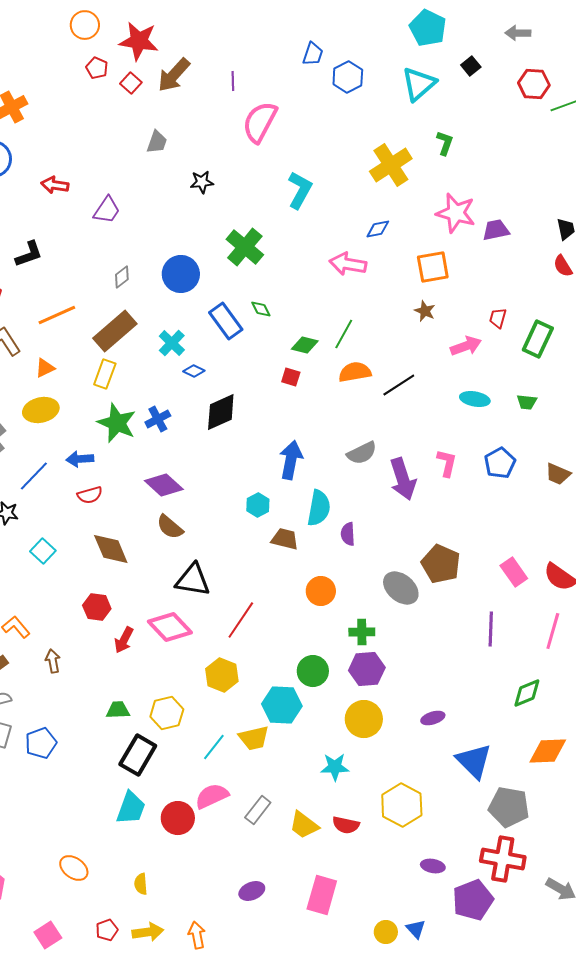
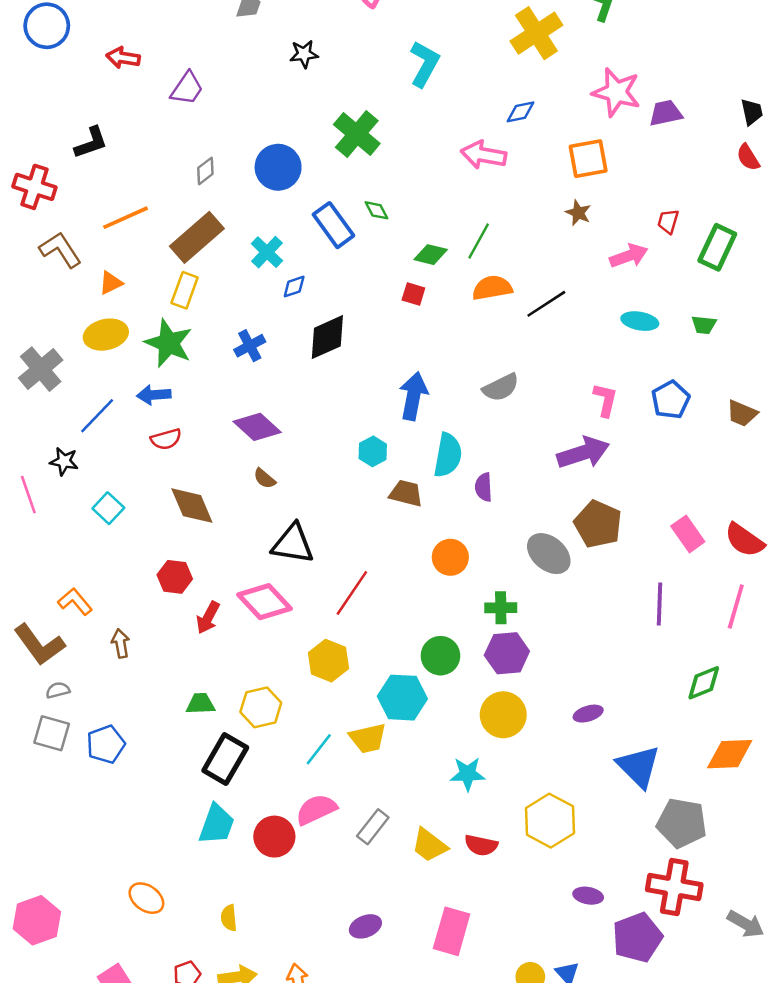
blue diamond: (194, 371) -> (294, 287), turned -45
green star: (117, 423) -> (169, 343), moved
purple arrow: (403, 479) -> (583, 453), moved, turned -90
brown semicircle: (170, 527) -> (265, 479), size x0.7

